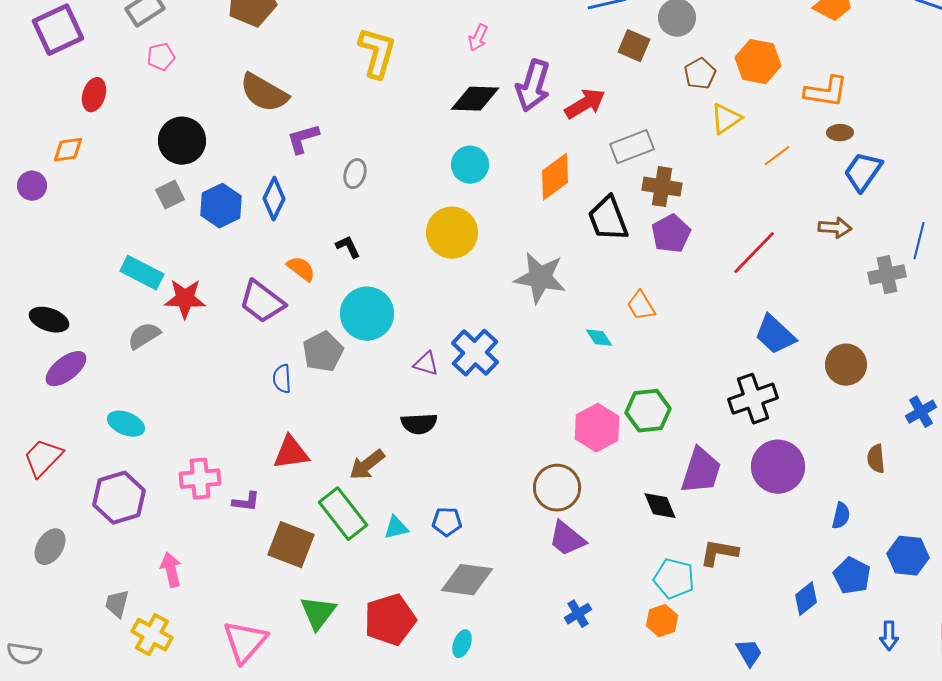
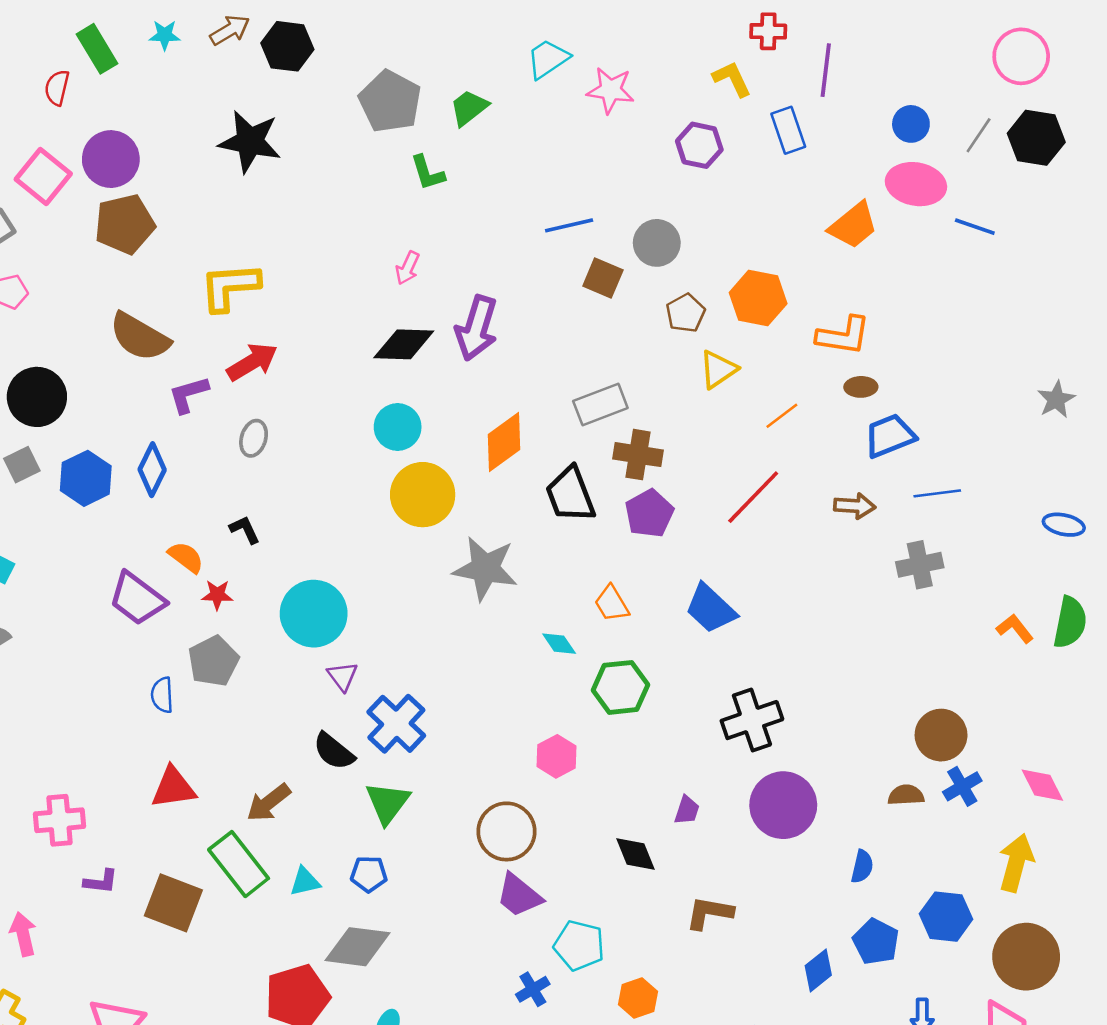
yellow L-shape: (377, 53) -> (230, 287), moved, turned -110
red arrow: (585, 104) -> (252, 362), moved
blue trapezoid: (863, 172) -> (890, 436), turned 33
yellow circle: (452, 233) -> (423, 495), moved
blue line: (919, 241) -> (937, 493), moved, turned 69
red line: (754, 253) -> (753, 497), moved
red star: (185, 299) -> (217, 595), moved, size x0.6
cyan circle: (367, 314) -> (314, 614), moved
blue trapezoid: (775, 335) -> (711, 609), moved
blue cross: (475, 353) -> (396, 724), moved
purple triangle: (426, 364) -> (342, 676), turned 36
brown circle: (846, 365) -> (941, 735), moved
green hexagon: (648, 411) -> (620, 687), moved
blue cross: (921, 412) -> (962, 786), moved
black semicircle: (419, 424) -> (334, 751), turned 42
pink hexagon: (597, 428) -> (557, 756), size x0.7
brown semicircle: (876, 459) -> (906, 795), turned 92
purple trapezoid: (701, 471) -> (687, 810), size x0.5
purple L-shape: (246, 502) -> (101, 882), moved
cyan pentagon: (674, 579) -> (579, 945), moved
gray diamond: (467, 580) -> (357, 947), moved
green triangle: (318, 613) -> (388, 803), moved

